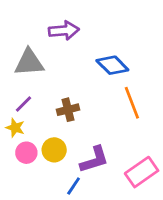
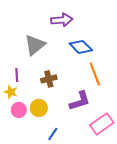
purple arrow: (64, 31) -> (62, 20), moved
gray triangle: (29, 62) -> (35, 45), moved, turned -35
purple line: (24, 104) -> (17, 75), turned -48
purple L-shape: (94, 160) -> (80, 101), moved

